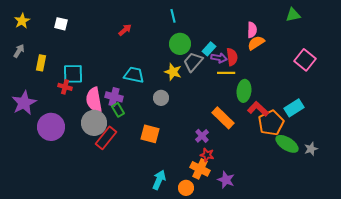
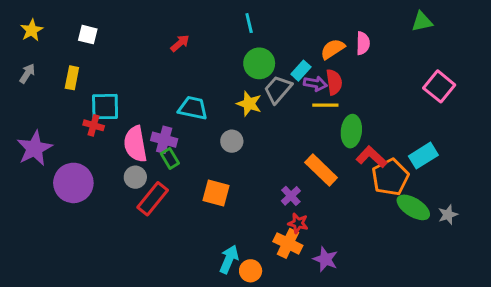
orange semicircle: (256, 43) -> (333, 49), moved
yellow rectangle: (41, 63) -> (72, 78), moved
gray circle: (94, 123) -> (135, 177), size x0.6
orange circle: (186, 188) -> (251, 271), moved

